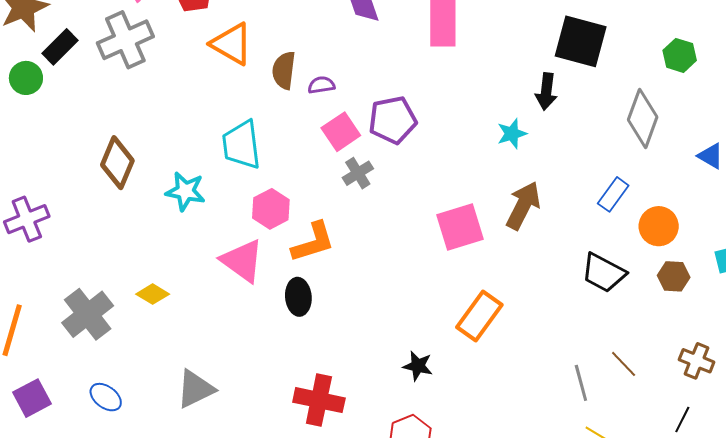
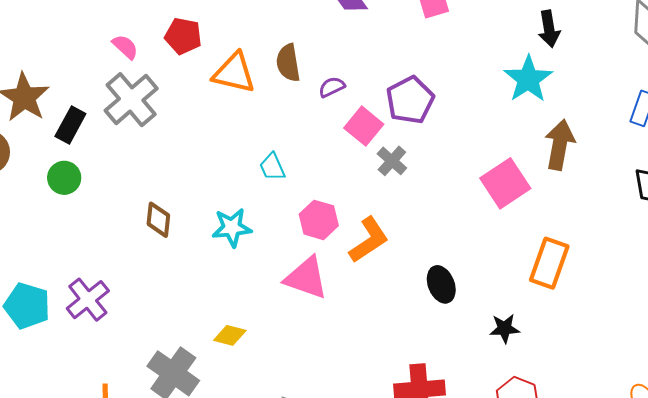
brown semicircle: (284, 70) -> (288, 63), moved
green circle: (26, 78) -> (64, 178), moved
cyan star: (512, 134) -> (528, 79), size x1.6
cyan trapezoid: (241, 145) -> (272, 167), size x0.6
brown diamond: (117, 163) -> (158, 220), size x0.7
black ellipse: (298, 297) -> (441, 284), moved

